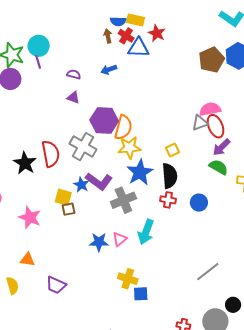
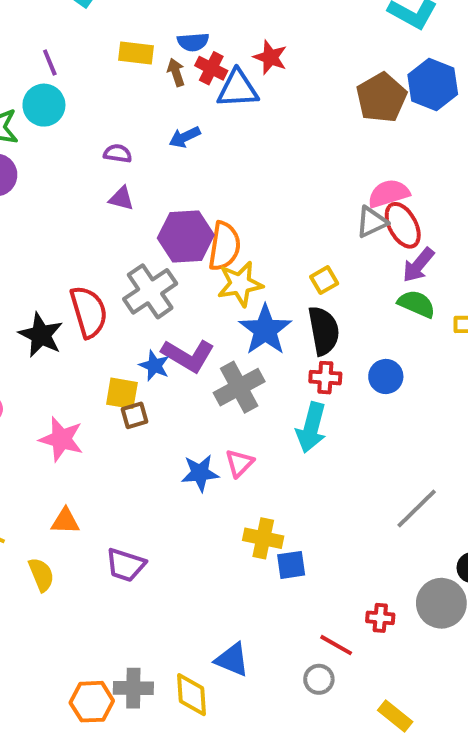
yellow rectangle: (136, 20) -> (136, 53), moved
purple line: (38, 62) -> (50, 63), moved
gray cross: (83, 147) -> (150, 291), turned 32
cyan arrow: (146, 232) -> (311, 428), moved

